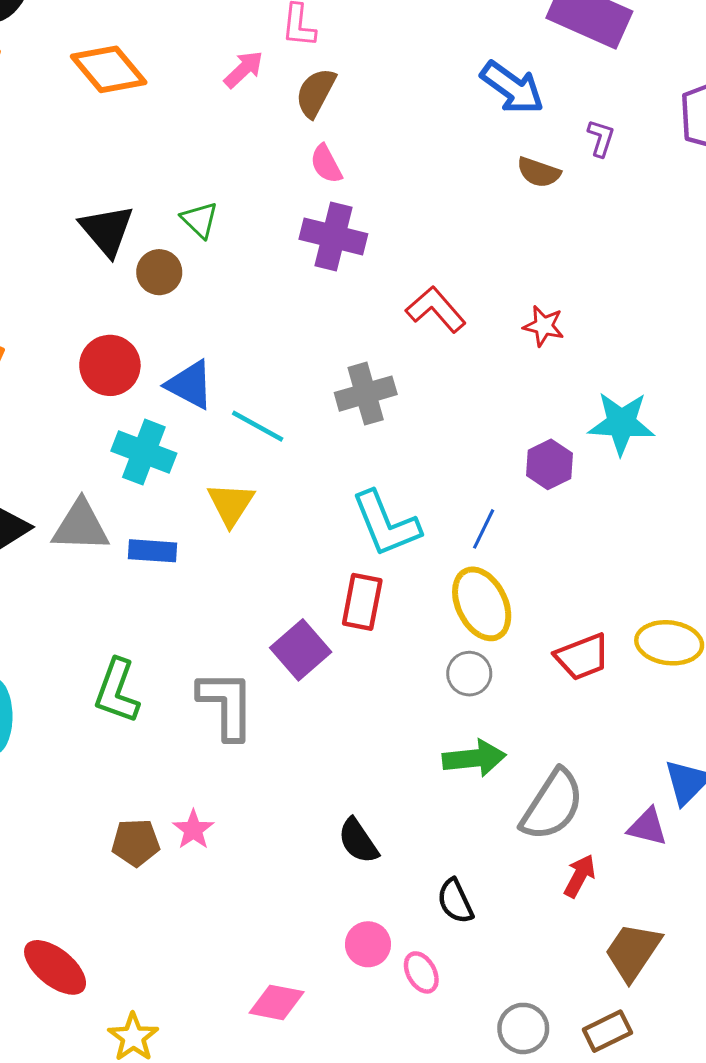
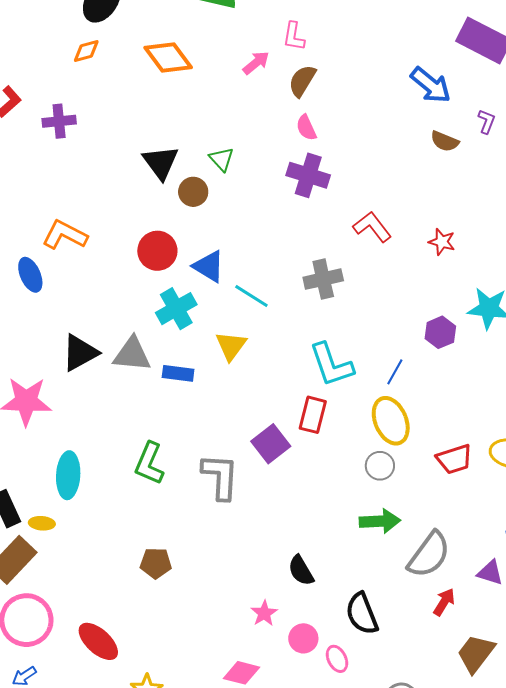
cyan cross: (144, 452) -> (176, 309), turned 36
pink star: (193, 830) -> (264, 613), moved
black semicircle: (455, 901) -> (362, 614), size x1.4

